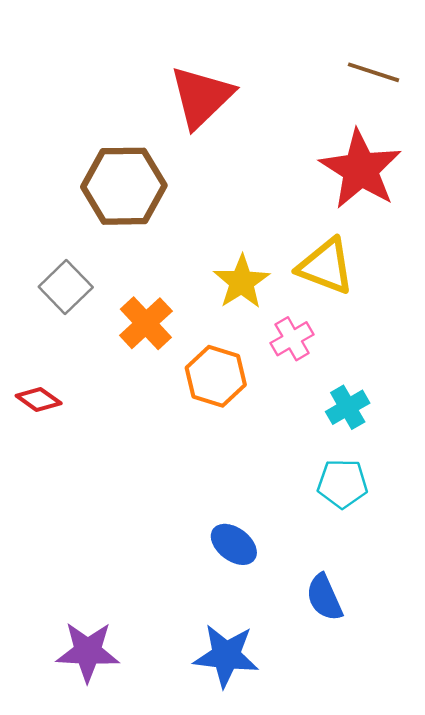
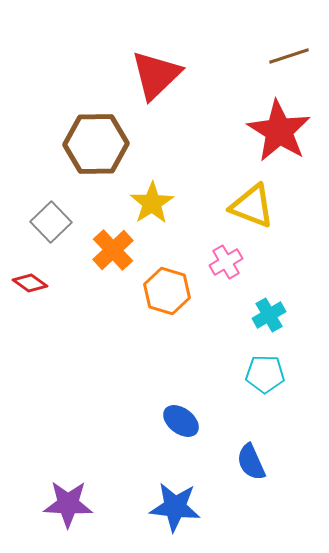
brown line: (374, 72) -> (289, 56), turned -36
yellow star: (242, 282) -> (152, 203), moved
red diamond: (39, 400) -> (30, 283), moved

